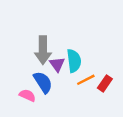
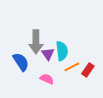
blue semicircle: (43, 82) -> (21, 62), moved
pink semicircle: (27, 95) -> (47, 79), moved

